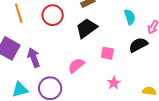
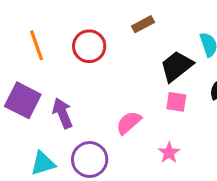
black trapezoid: (87, 28) -> (177, 66), moved
pink star: (114, 83) -> (169, 153), moved

